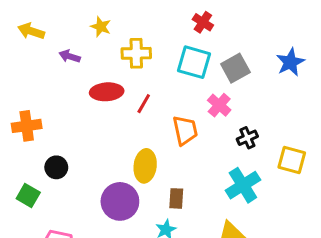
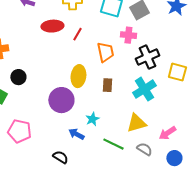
pink cross: (219, 105) -> (128, 35), turned -35
black cross: (247, 138) -> (147, 57), size x1.6
brown rectangle: (176, 198) -> (107, 85), moved

